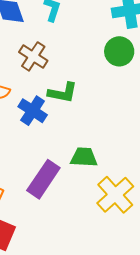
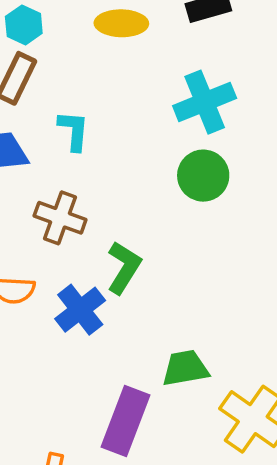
green L-shape: (63, 93) -> (124, 268), turned -56
blue cross: (33, 111) -> (80, 310), turned 32

